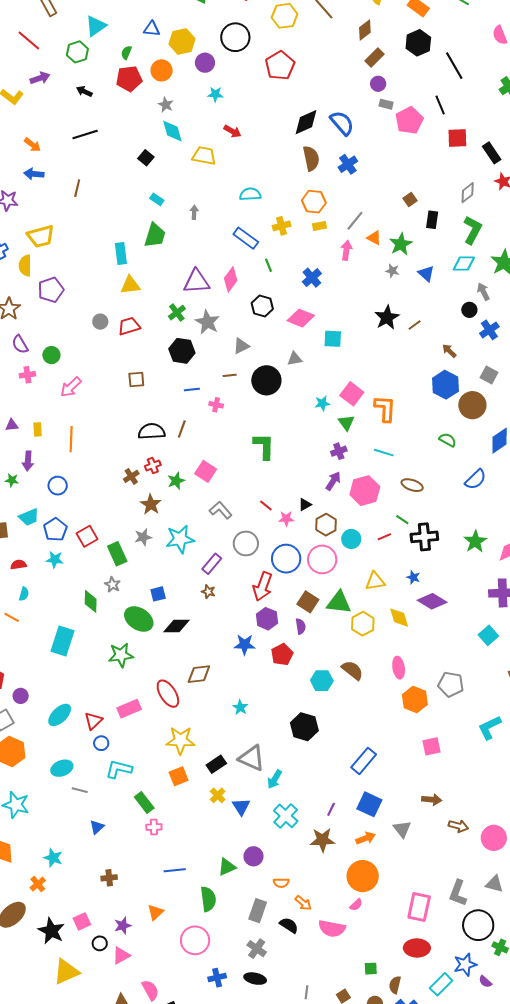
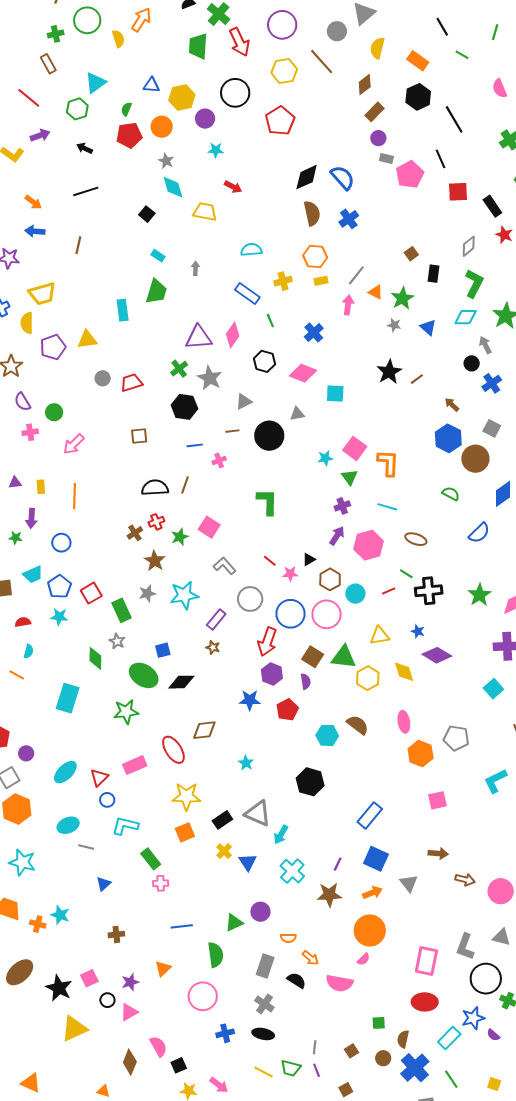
yellow triangle: (130, 285) -> (87, 340), moved
pink cross: (216, 405) -> (219, 460), turned -32
orange cross: (38, 884) -> (38, 924), moved, turned -35

